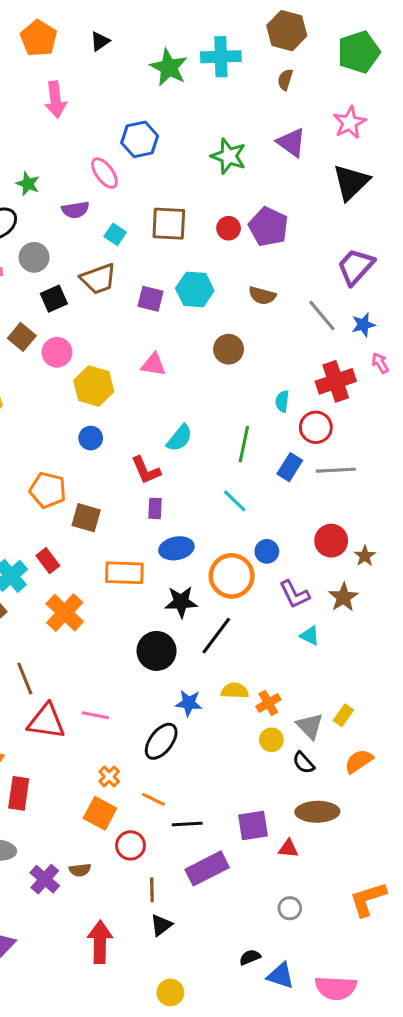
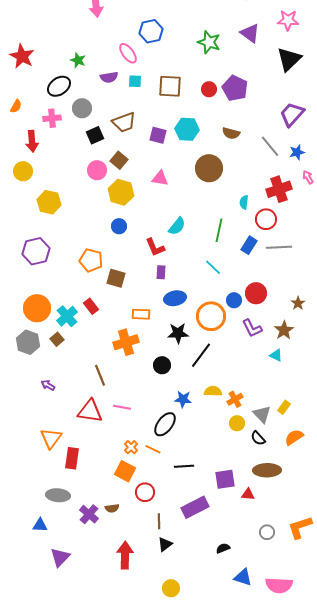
pink star: (350, 123) -> (288, 20), turned 30
cyan square: (115, 234) -> (135, 81), moved, turned -32
brown square: (22, 337) -> (119, 160), moved
brown circle: (229, 349) -> (209, 168), size x1.4
red circle: (331, 541) -> (256, 293), moved
orange rectangle: (124, 573) -> (141, 314), size x0.7
orange cross: (65, 613) -> (126, 342), moved, turned 30
cyan triangle: (310, 636) -> (276, 355), moved
black circle: (157, 651) -> (162, 365), size x0.7
brown line: (25, 678) -> (100, 375), moved
orange line: (153, 799) -> (153, 449), moved
black line: (187, 824) -> (184, 466), moved
gray circle: (290, 908) -> (267, 532), moved
black semicircle: (250, 957) -> (223, 548), moved

